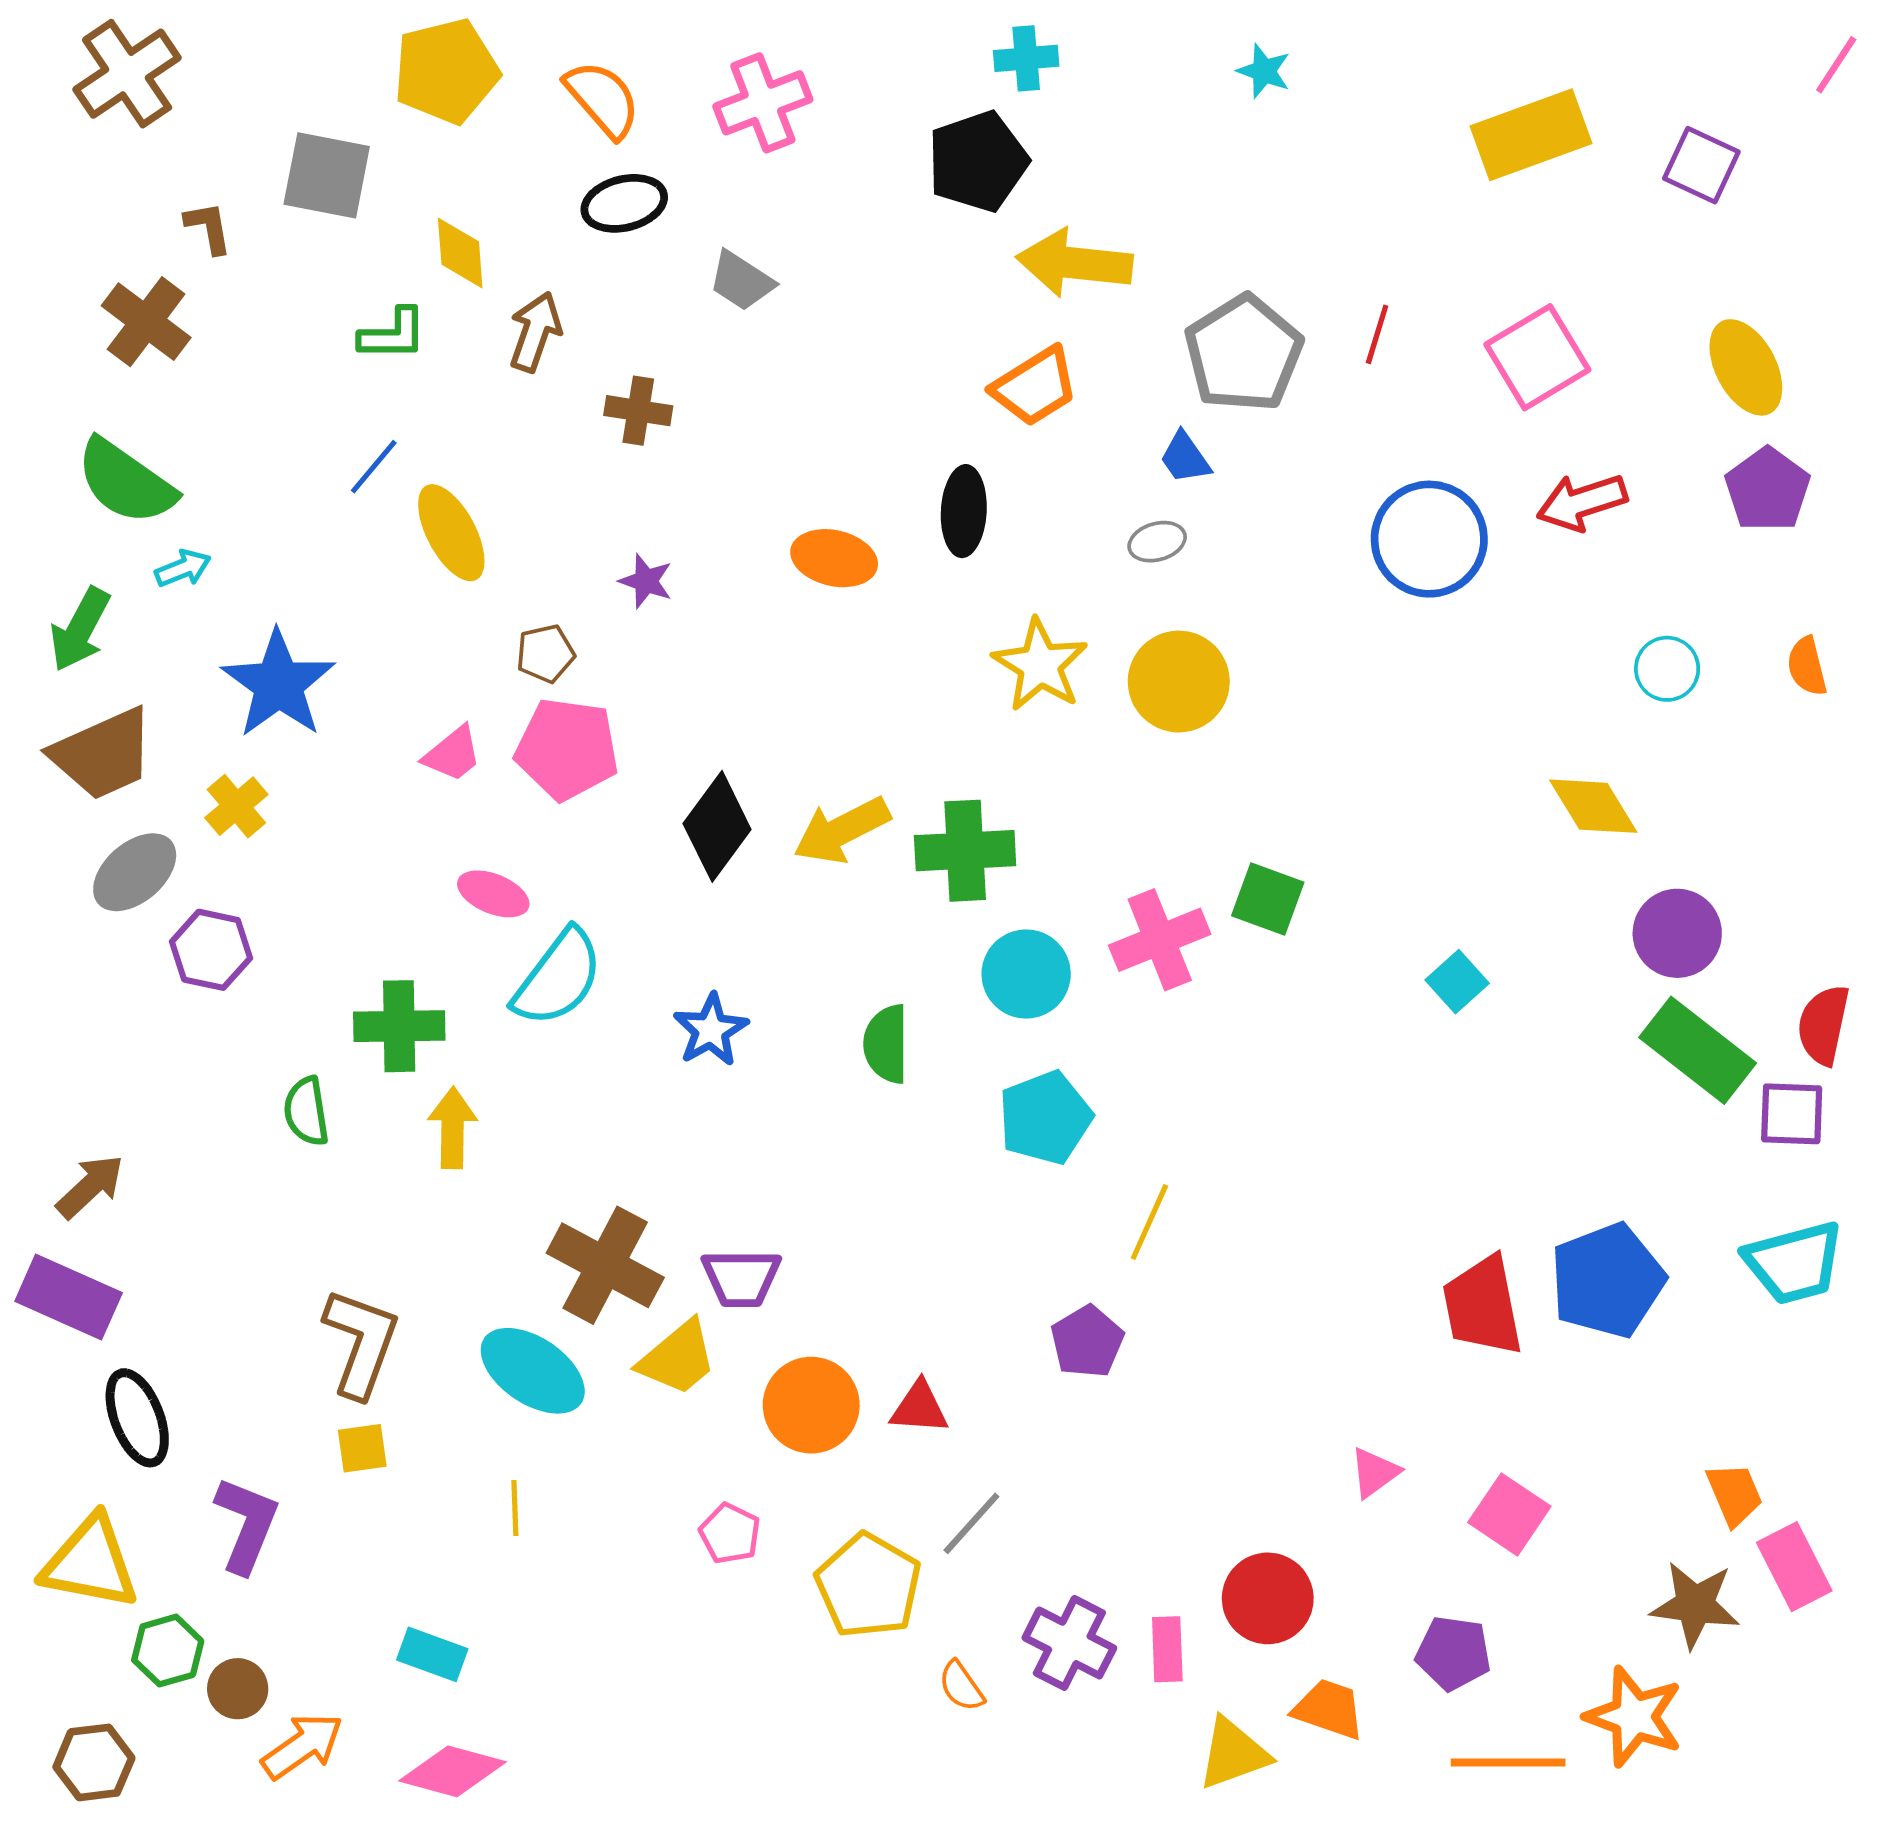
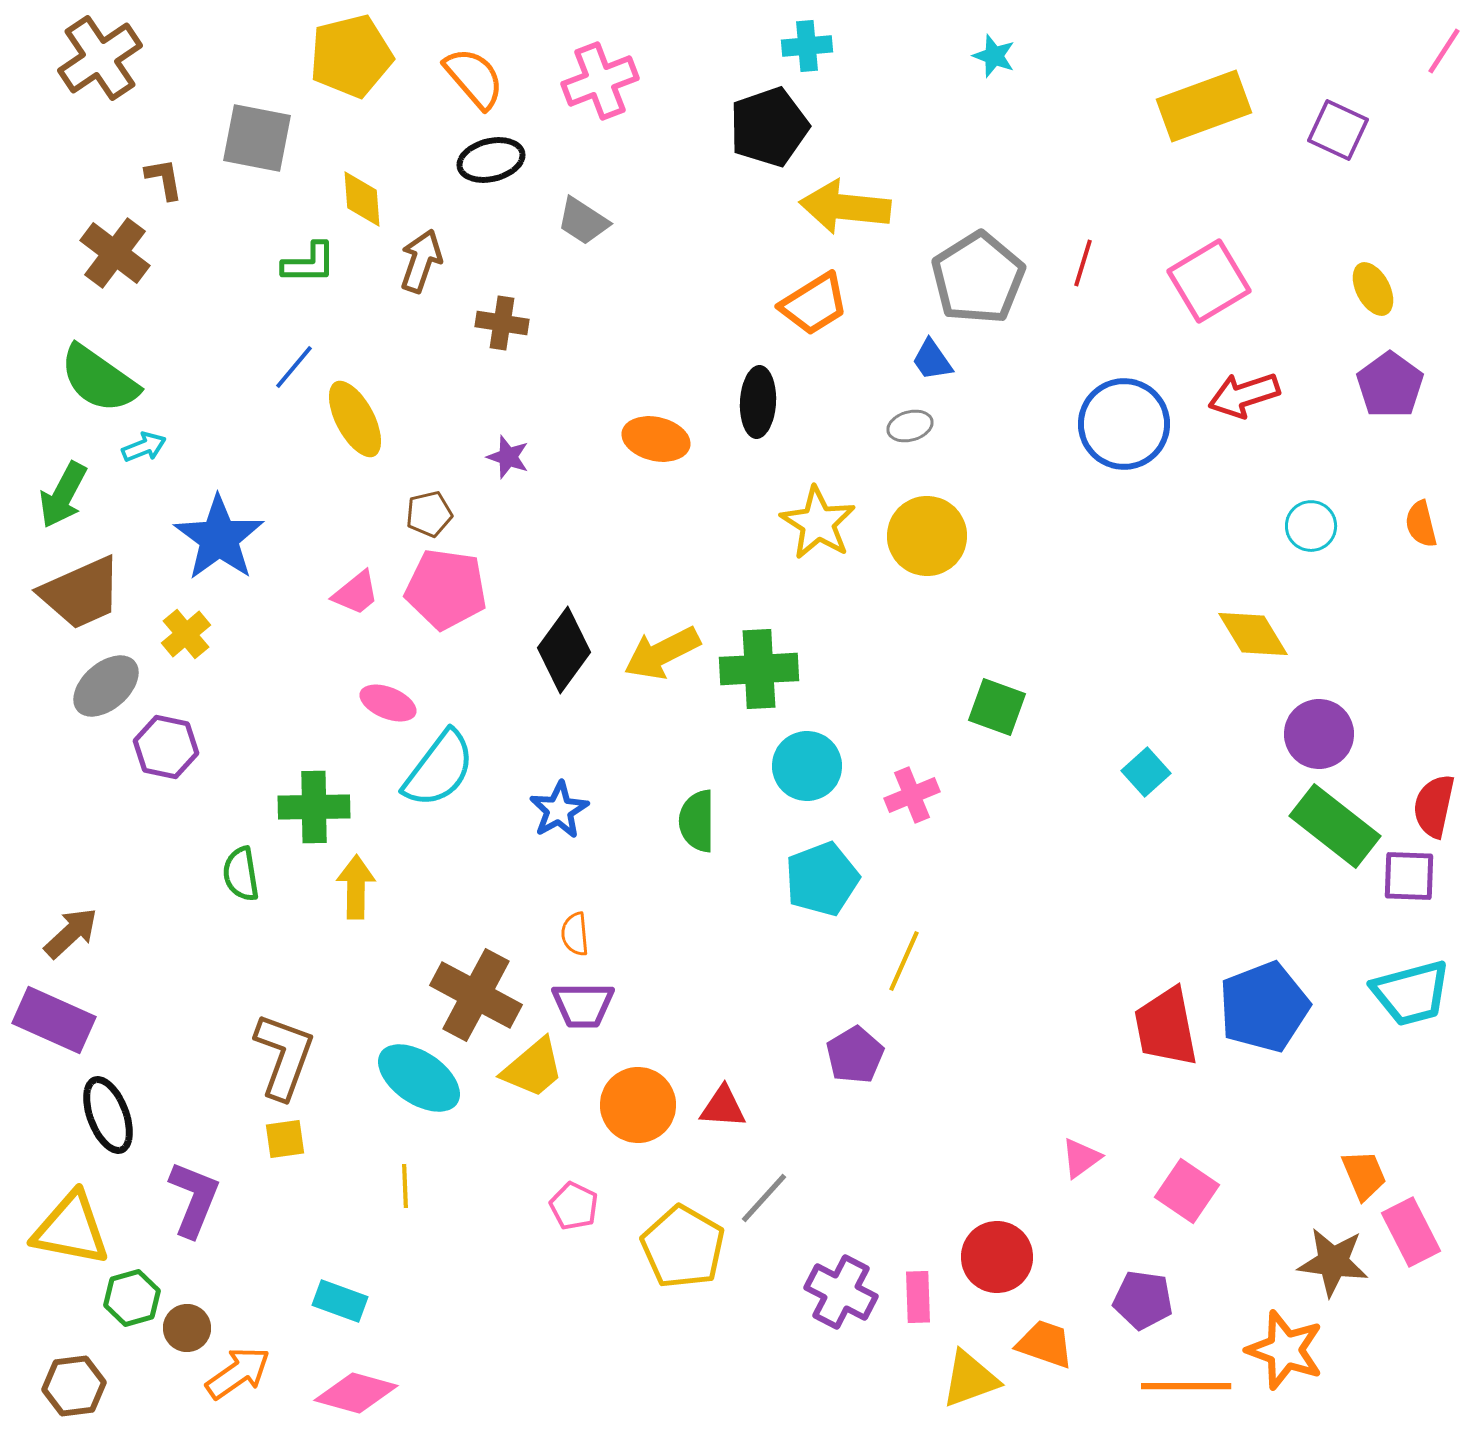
yellow ellipse: (1746, 367) -> (1373, 289), size x0.7
pink cross: (1160, 940) -> (912, 795), moved, size x0.7
orange semicircle: (961, 1686) -> (575, 934), moved, turned 30

